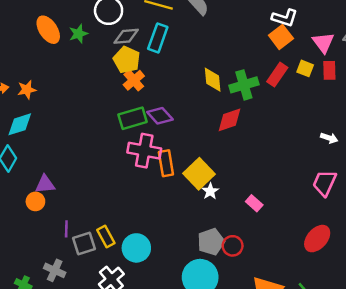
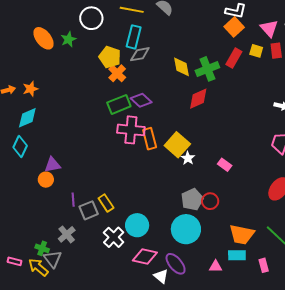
gray diamond: (126, 36) -> (140, 54), moved
cyan circle: (136, 248) -> (137, 225), moved
gray cross: (55, 270) -> (67, 234), turned 30

